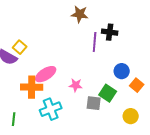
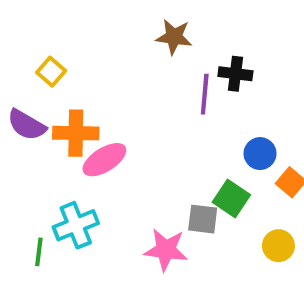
yellow square: (20, 47) -> (51, 72), moved
pink star: (76, 85) -> (166, 250), moved, size x1.5
orange cross: (32, 87) -> (76, 133), moved
cyan cross: (51, 109) -> (76, 225), moved

